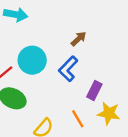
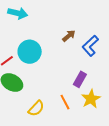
blue L-shape: (68, 69) -> (90, 46), moved
yellow star: (109, 113) -> (91, 99), turned 30

